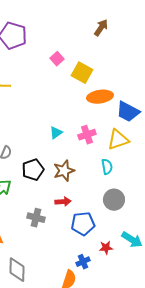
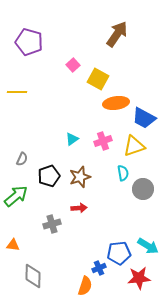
brown arrow: (101, 28) -> (117, 34), size x1.5
gray circle: (114, 200) -> (143, 189), moved
gray cross: (36, 218) -> (52, 224), turned -30
blue pentagon: (83, 224) -> (119, 253), moved
red star: (106, 248) -> (139, 278), moved, size x1.6

